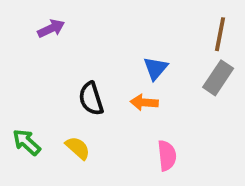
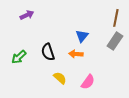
green arrow: (27, 142) -> (19, 57), moved, turned -84
yellow semicircle: (78, 148) -> (60, 78), moved
pink semicircle: (167, 156) -> (88, 82), turned 42

